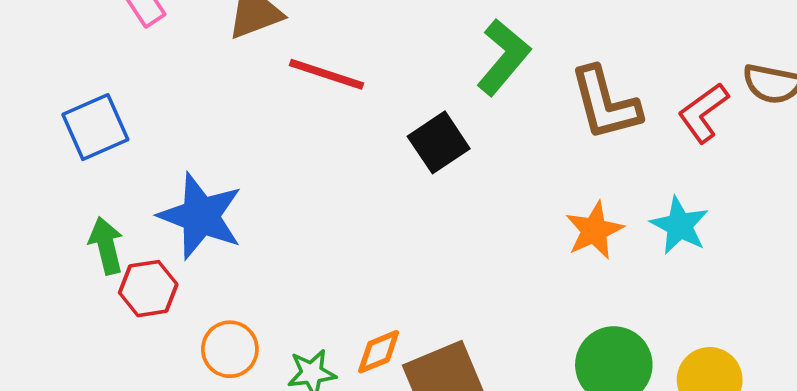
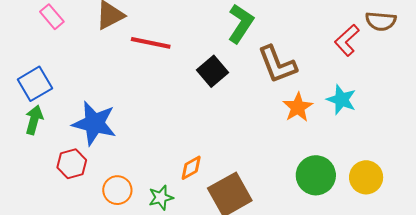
brown L-shape: (605, 103) -> (277, 64), moved
green arrow: (106, 246) -> (34, 120), moved, turned 36
orange diamond: (379, 352) -> (191, 168), moved

